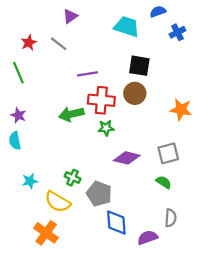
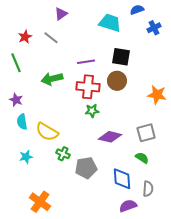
purple line: (88, 74) -> (86, 62), moved
green arrow: (71, 114) -> (52, 79), moved
cyan semicircle: (15, 141) -> (22, 122), moved
gray pentagon: (99, 194) -> (86, 168), turned -30
yellow semicircle: (58, 202) -> (47, 132), moved
blue diamond: (116, 223) -> (122, 179), moved

